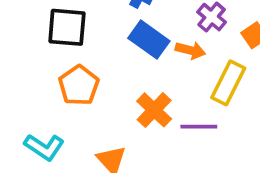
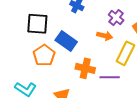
blue rectangle: (149, 40) -> (66, 41), moved
orange cross: (154, 110) -> (85, 68), turned -30

